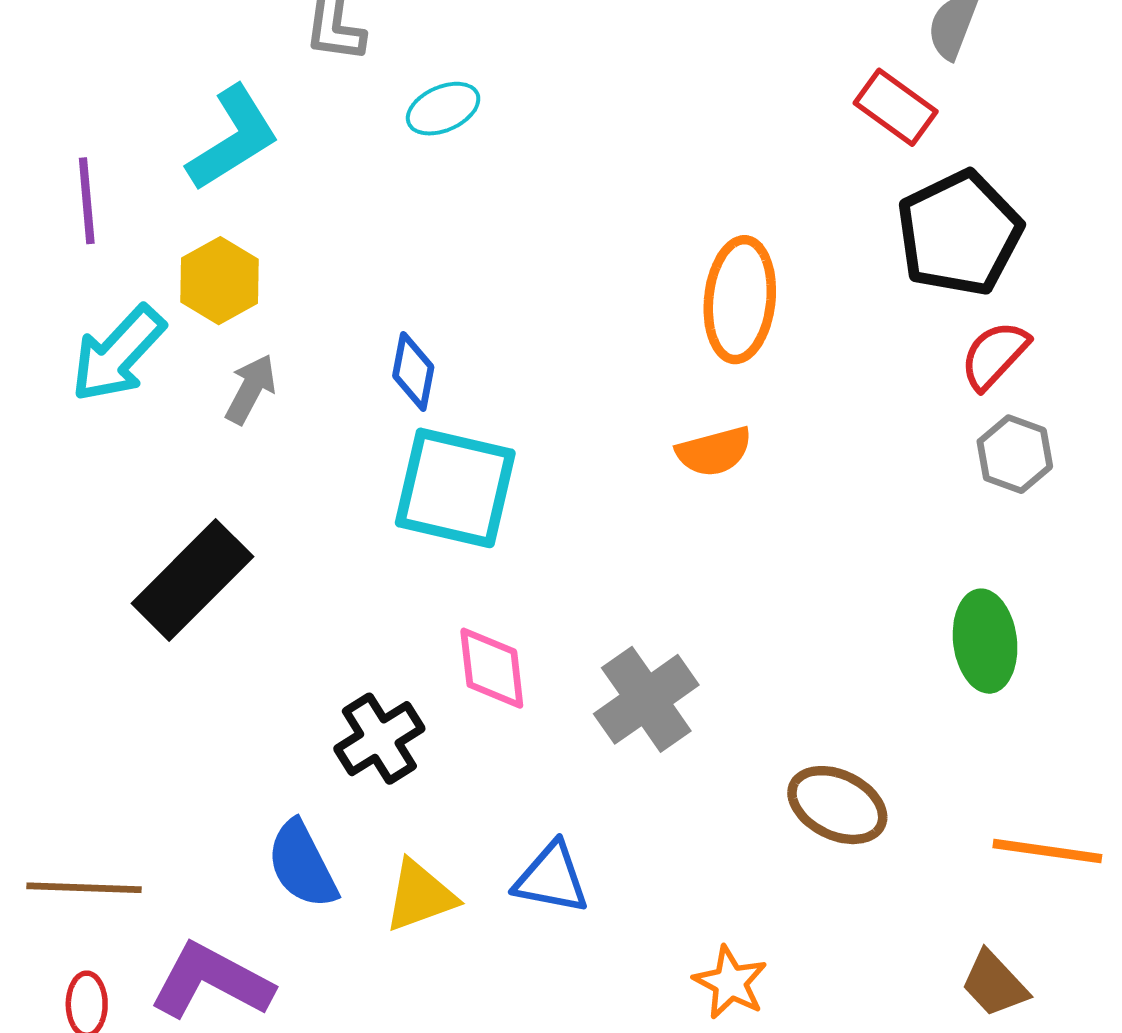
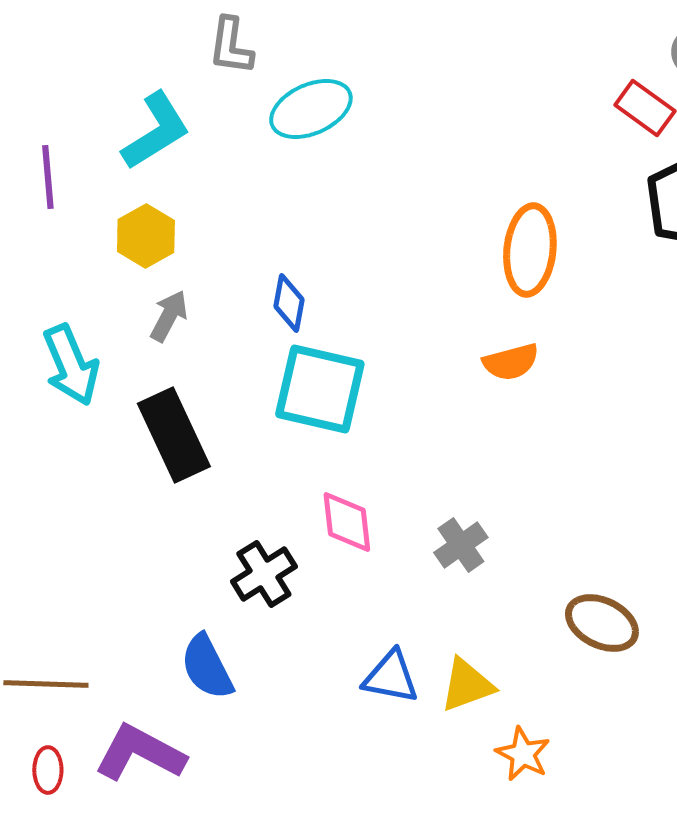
cyan ellipse: (443, 109) -> (311, 109), size x1.5
cyan arrow: (118, 354) -> (71, 365), moved, turned -66
black rectangle: (192, 580) -> (174, 435), moved, turned -70
gray cross: (646, 699) -> (461, 545), size x0.7
yellow triangle: (420, 896) -> (467, 685), moved

